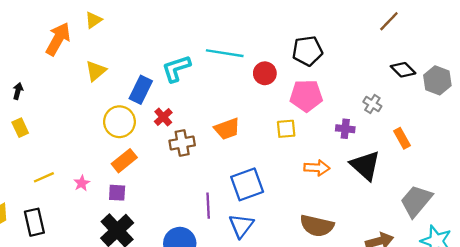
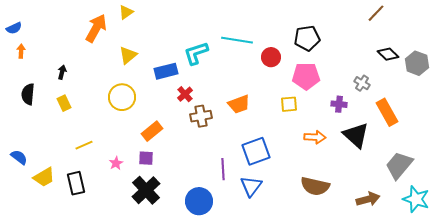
blue rectangle: (141, 90) -> (166, 71), turned 50
yellow circle: (119, 122) -> (122, 97), moved
orange rectangle: (402, 138) -> (387, 112), size x1.5
pink star: (82, 183) -> (116, 163), moved

